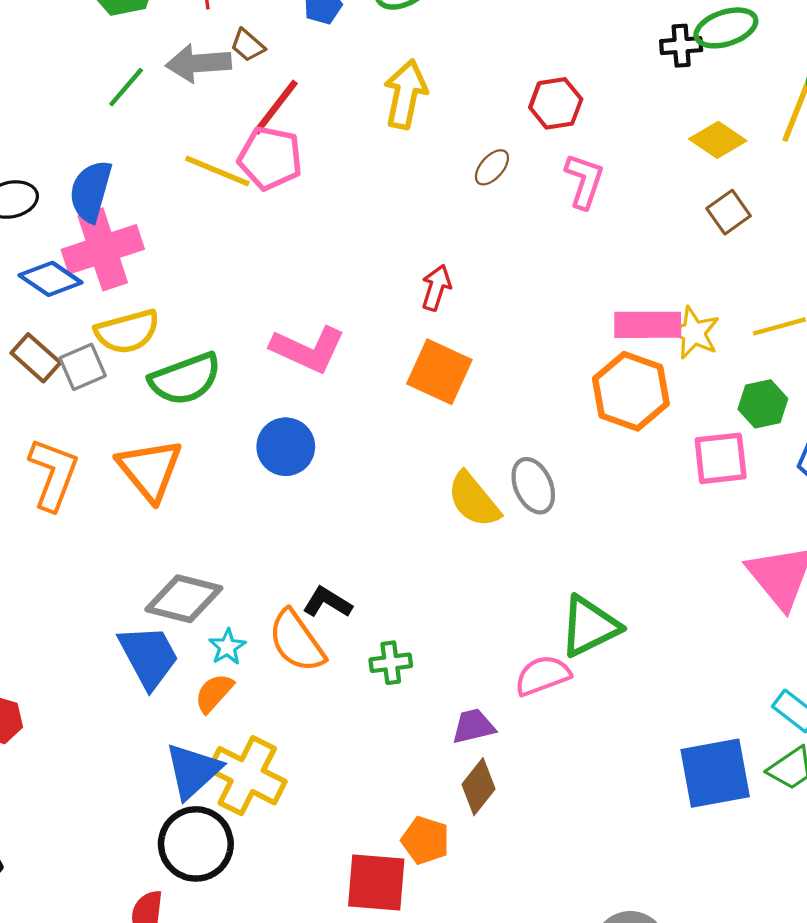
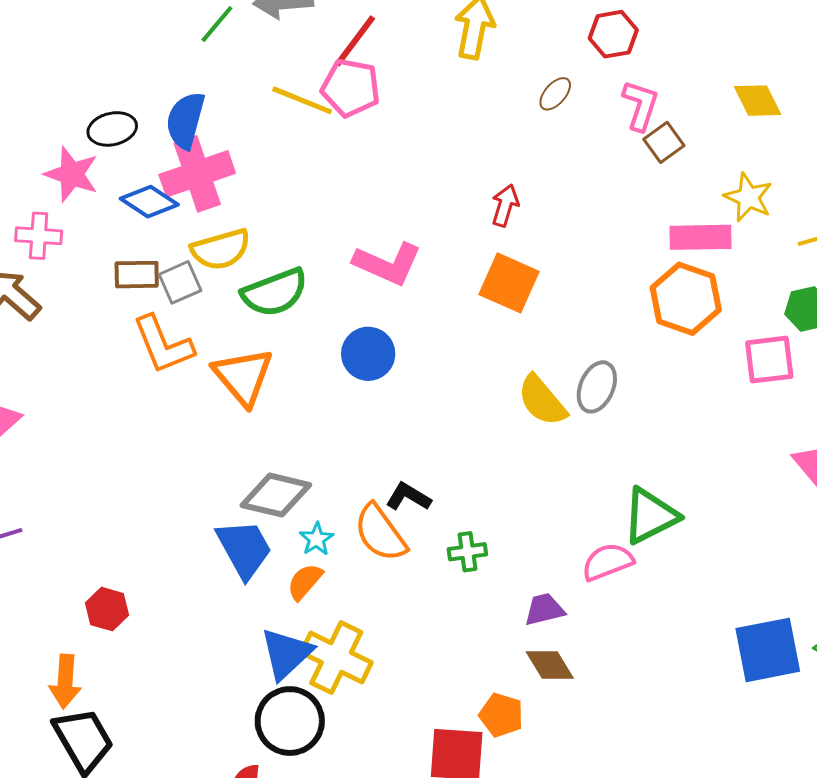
yellow diamond: (718, 140) -> (758, 101), moved, turned 30
brown square: (729, 212) -> (664, 142), moved
yellow star: (694, 333) -> (748, 197), moved
brown rectangle: (36, 358) -> (137, 275), turned -42
orange L-shape: (53, 474) -> (163, 345), moved, turned 138
gray ellipse: (533, 486) -> (597, 387), turned 48
brown diamond: (479, 787) -> (550, 665), turned -69

